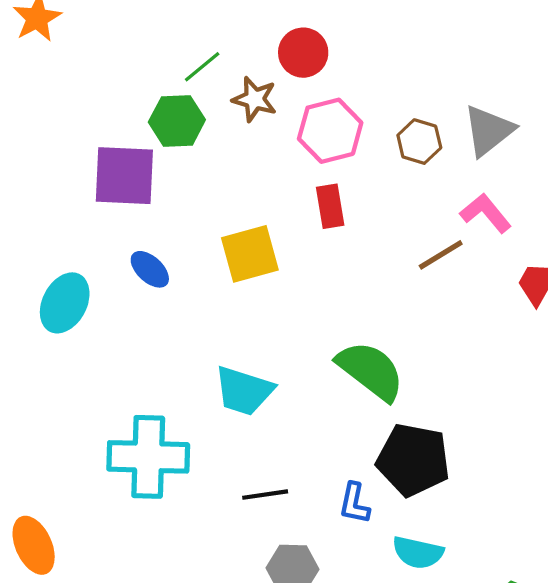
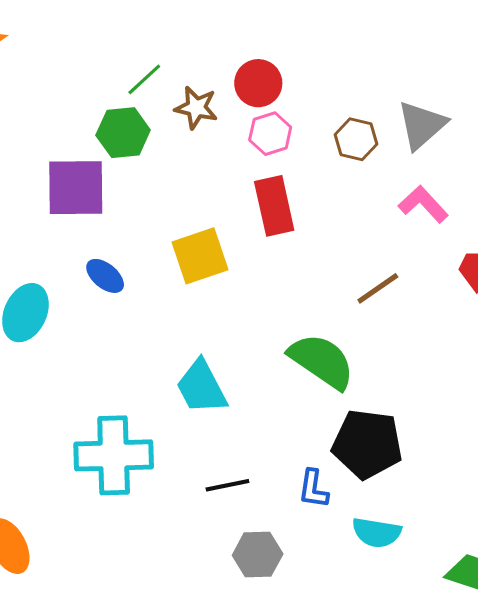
red circle: (303, 53) -> (258, 83), moved
pink hexagon: (330, 131) -> (270, 134), size x0.7
red rectangle: (330, 206) -> (274, 206), size x1.4
brown line: (441, 255) -> (378, 288), moved
cyan trapezoid: (244, 391) -> (201, 387), turned 48

